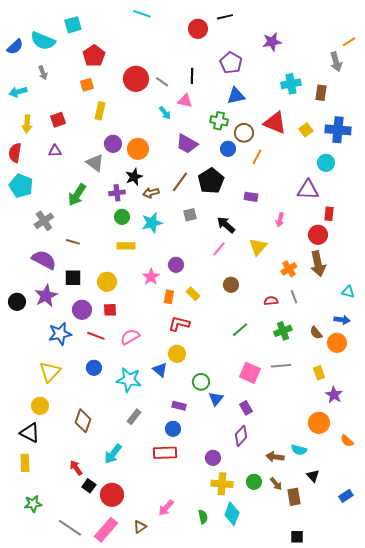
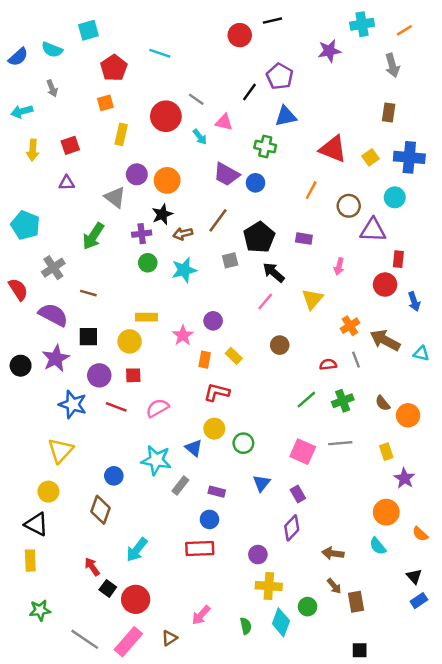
cyan line: (142, 14) -> (160, 53), moved
cyan semicircle: (43, 41) -> (52, 50), size x0.7
orange line: (349, 42) -> (404, 30), moved
gray arrow: (336, 62) -> (392, 65), moved
black line: (192, 76) -> (249, 92), moved, turned 35
red circle: (136, 79) -> (166, 116), moved
cyan cross: (291, 84) -> (362, 24), moved
brown circle: (244, 133) -> (349, 206), moved
blue circle: (228, 149) -> (255, 183), moved
red semicircle: (15, 153) -> (18, 289), moved, turned 138
black pentagon: (211, 181) -> (259, 237), moved
yellow rectangle: (126, 246) -> (147, 317), moved
brown arrow: (318, 264) -> (385, 340), moved, turned 130
blue arrow: (342, 320) -> (414, 301), moved, turned 63
green line: (240, 330) -> (306, 400), moved
blue star: (60, 334) -> (73, 404), turned 30
blue circle: (94, 368) -> (114, 476), moved
green circle: (201, 382) -> (243, 443), moved
gray rectangle: (134, 417) -> (180, 486), moved
cyan semicircle: (299, 450) -> (378, 546), moved, turned 35
black triangle: (313, 476) -> (414, 576), moved
green circle: (254, 482) -> (308, 607), moved

